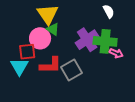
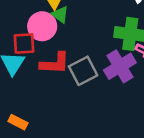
purple cross: (87, 40) -> (120, 66), moved

